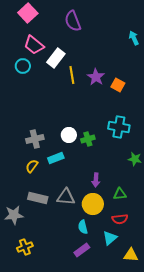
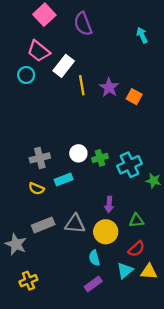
pink square: (28, 13) -> (44, 15), moved
cyan arrow: (134, 38) -> (142, 35), moved
cyan cross: (119, 127) -> (130, 165), moved, turned -35
yellow semicircle: (32, 166) -> (36, 189), turned -104
gray rectangle: (38, 198) -> (43, 225), turned -36
gray star: (14, 215) -> (16, 244), turned 30
red semicircle: (120, 219) -> (136, 249), turned -35
yellow triangle: (131, 255) -> (149, 272), moved

